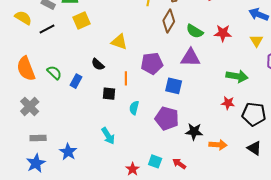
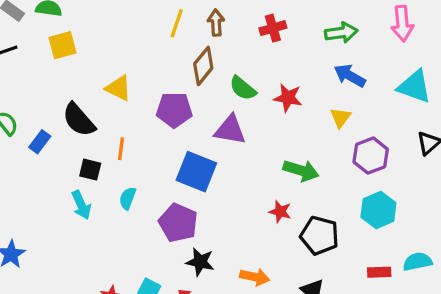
purple pentagon: (152, 63) -> (174, 110), moved
black semicircle: (98, 64) -> (79, 120), size x1.6
blue square: (174, 86) -> (196, 172), size x1.4
black star: (194, 132) -> (200, 262), moved
cyan arrow: (108, 136) -> (81, 205), moved

